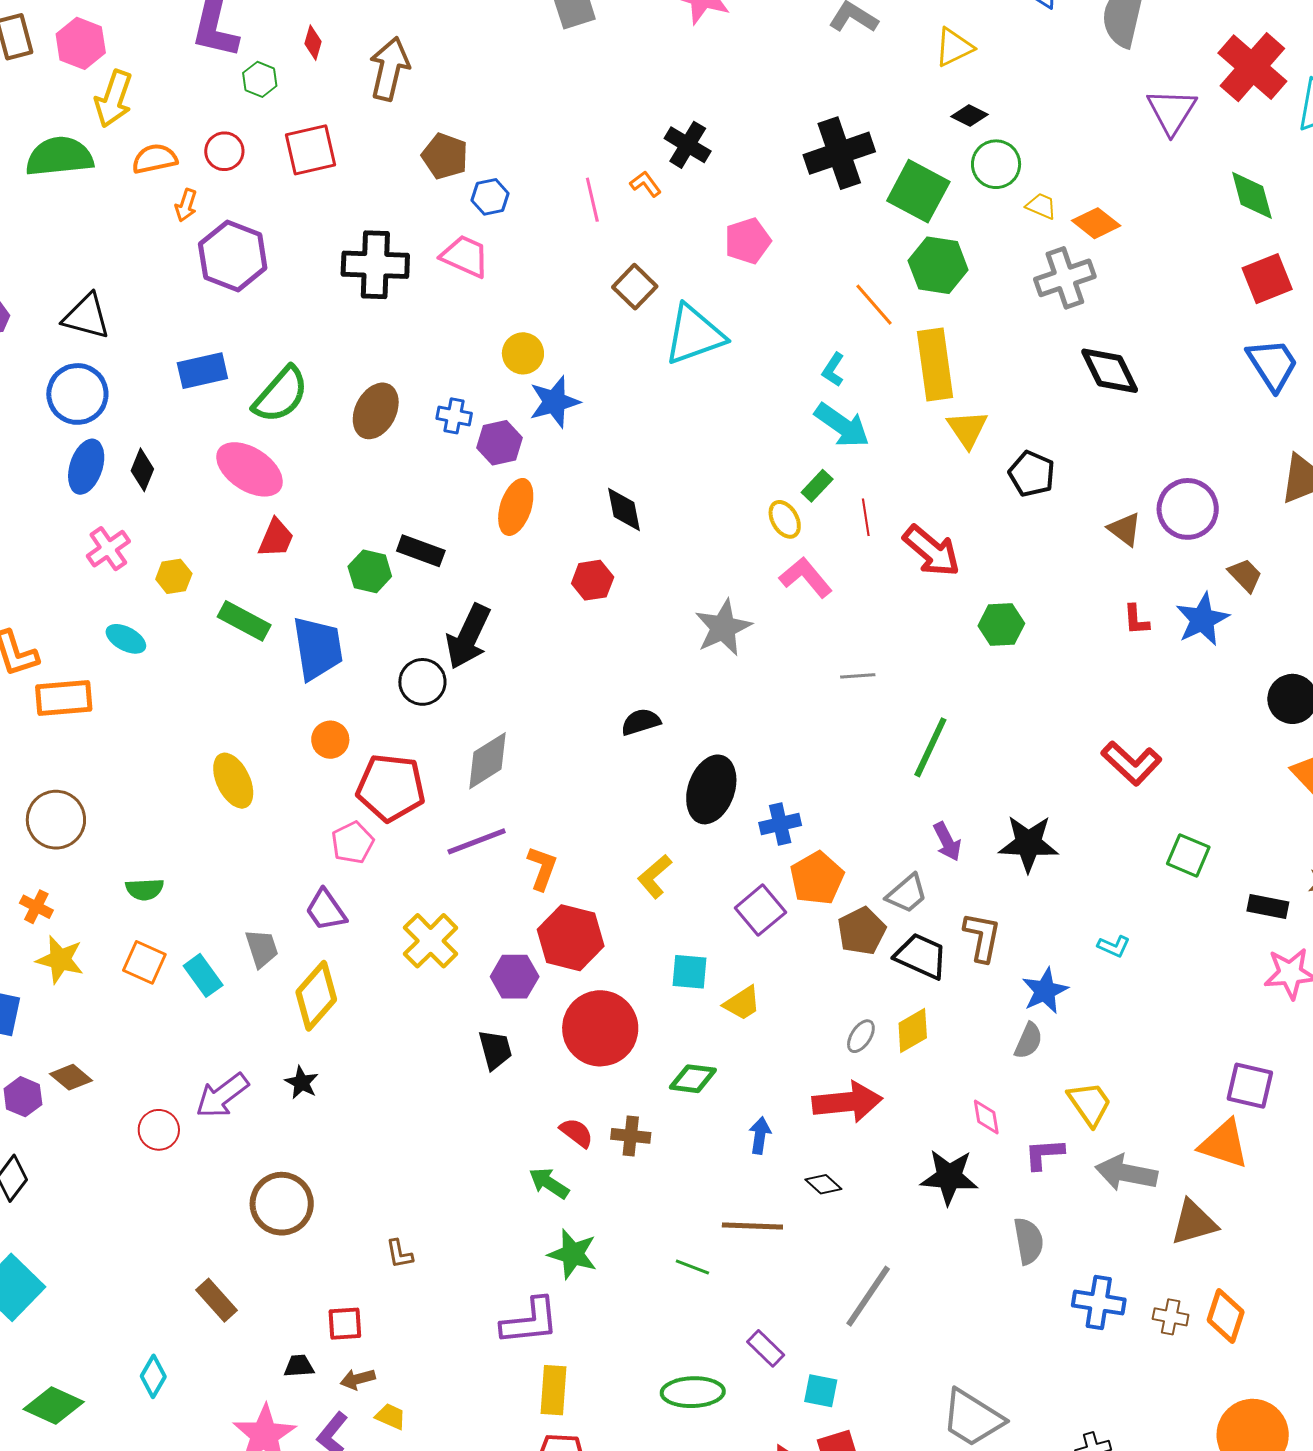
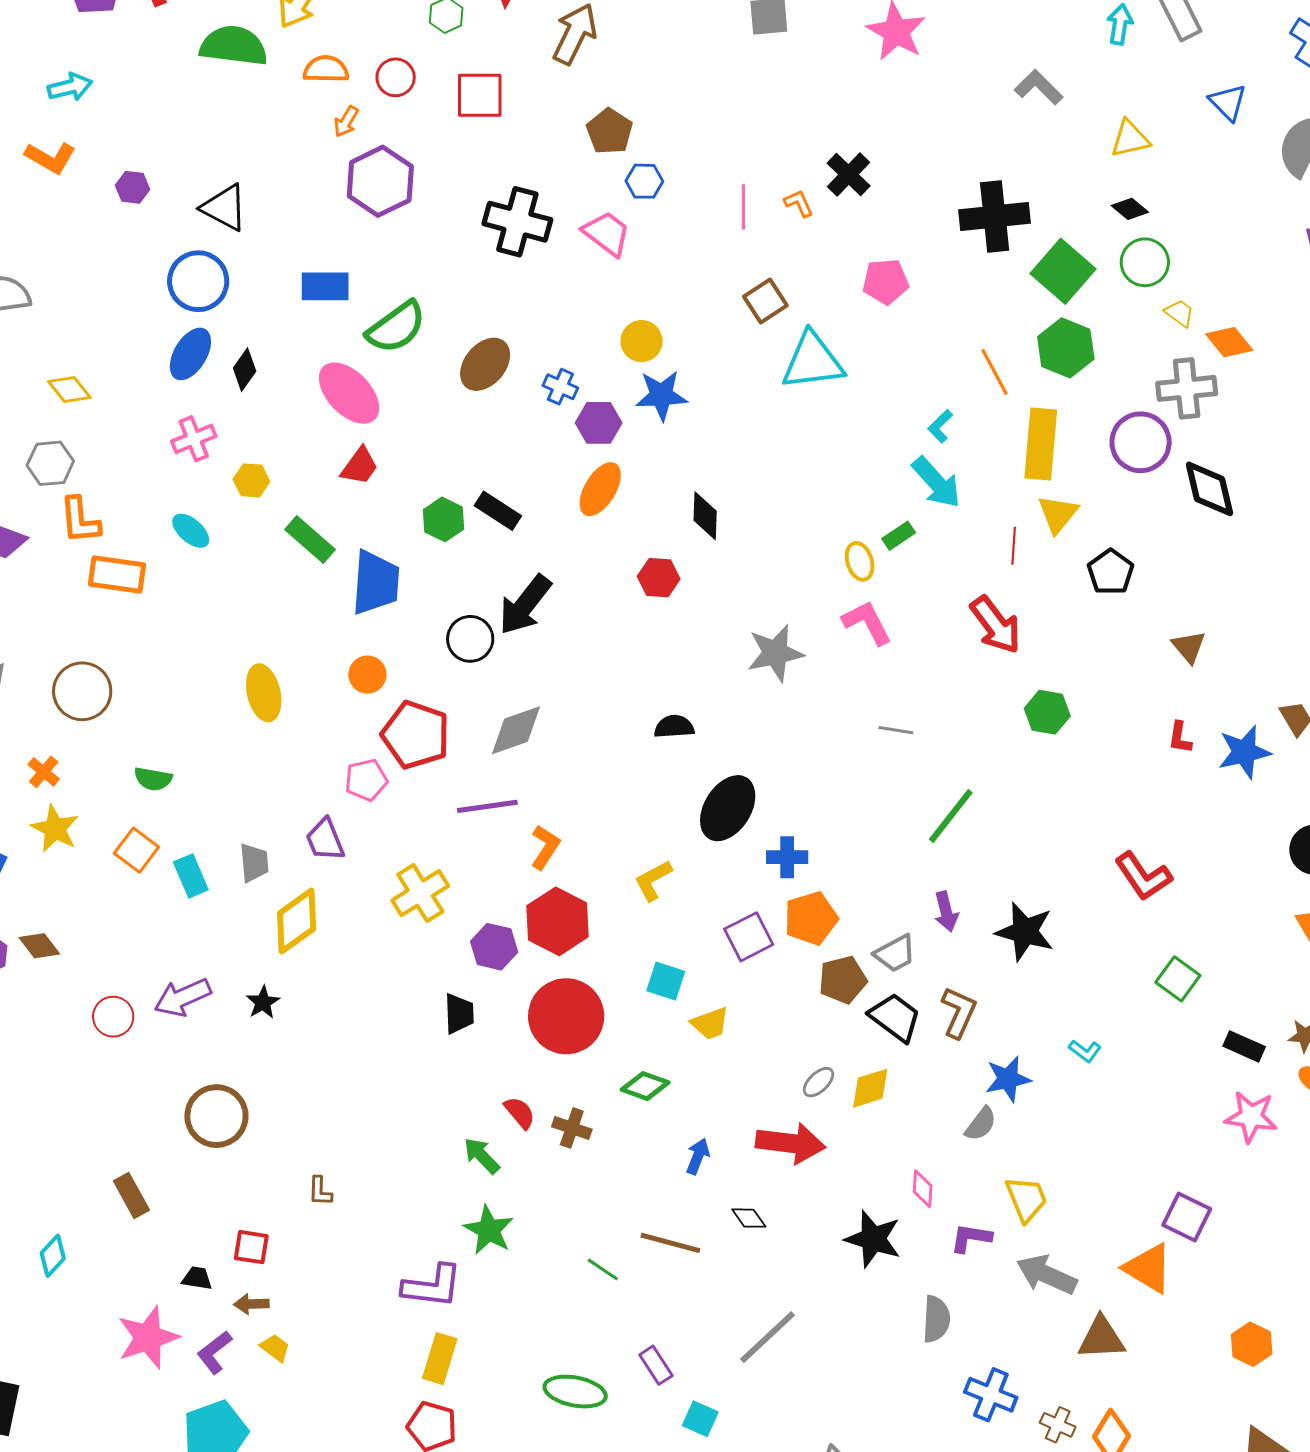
purple circle: (1188, 509) -> (1141, 442), moved
red line: (866, 517) -> (1014, 546), moved

